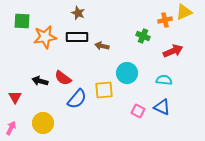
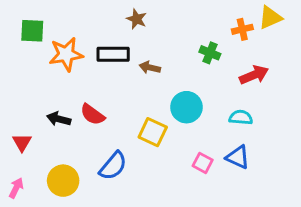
brown star: (78, 13) -> (137, 19), moved
yellow square: (104, 90) -> (153, 132), turned 30
blue semicircle: (77, 99) -> (113, 166), moved

